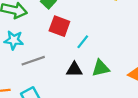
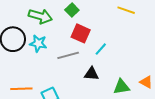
gray line: (33, 61) -> (68, 55), moved
green triangle: (101, 68) -> (121, 87), moved

